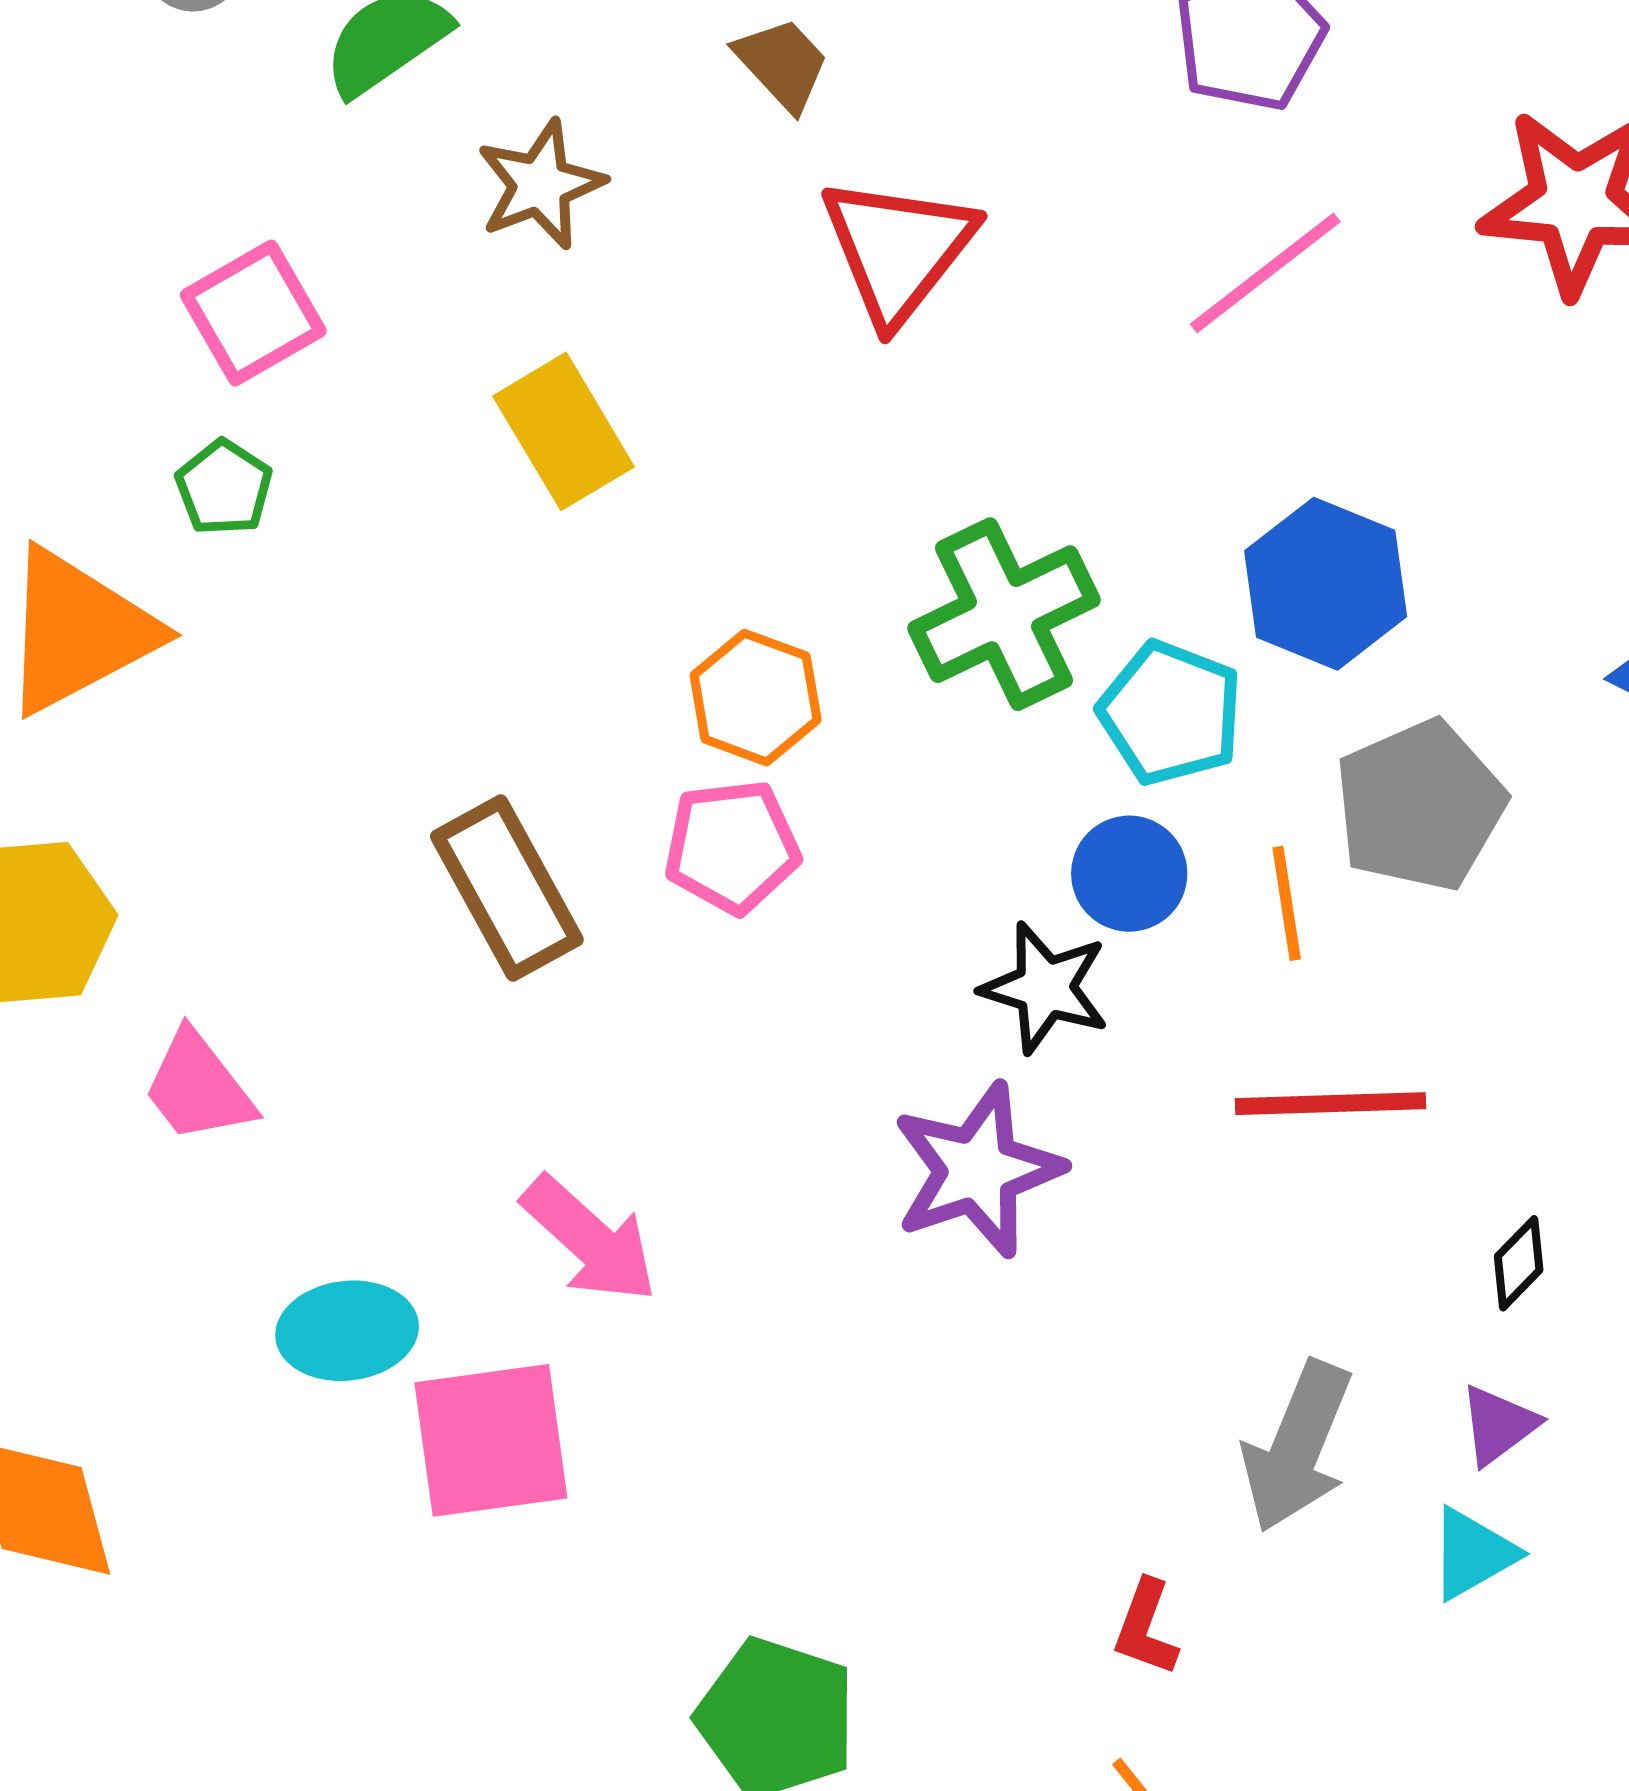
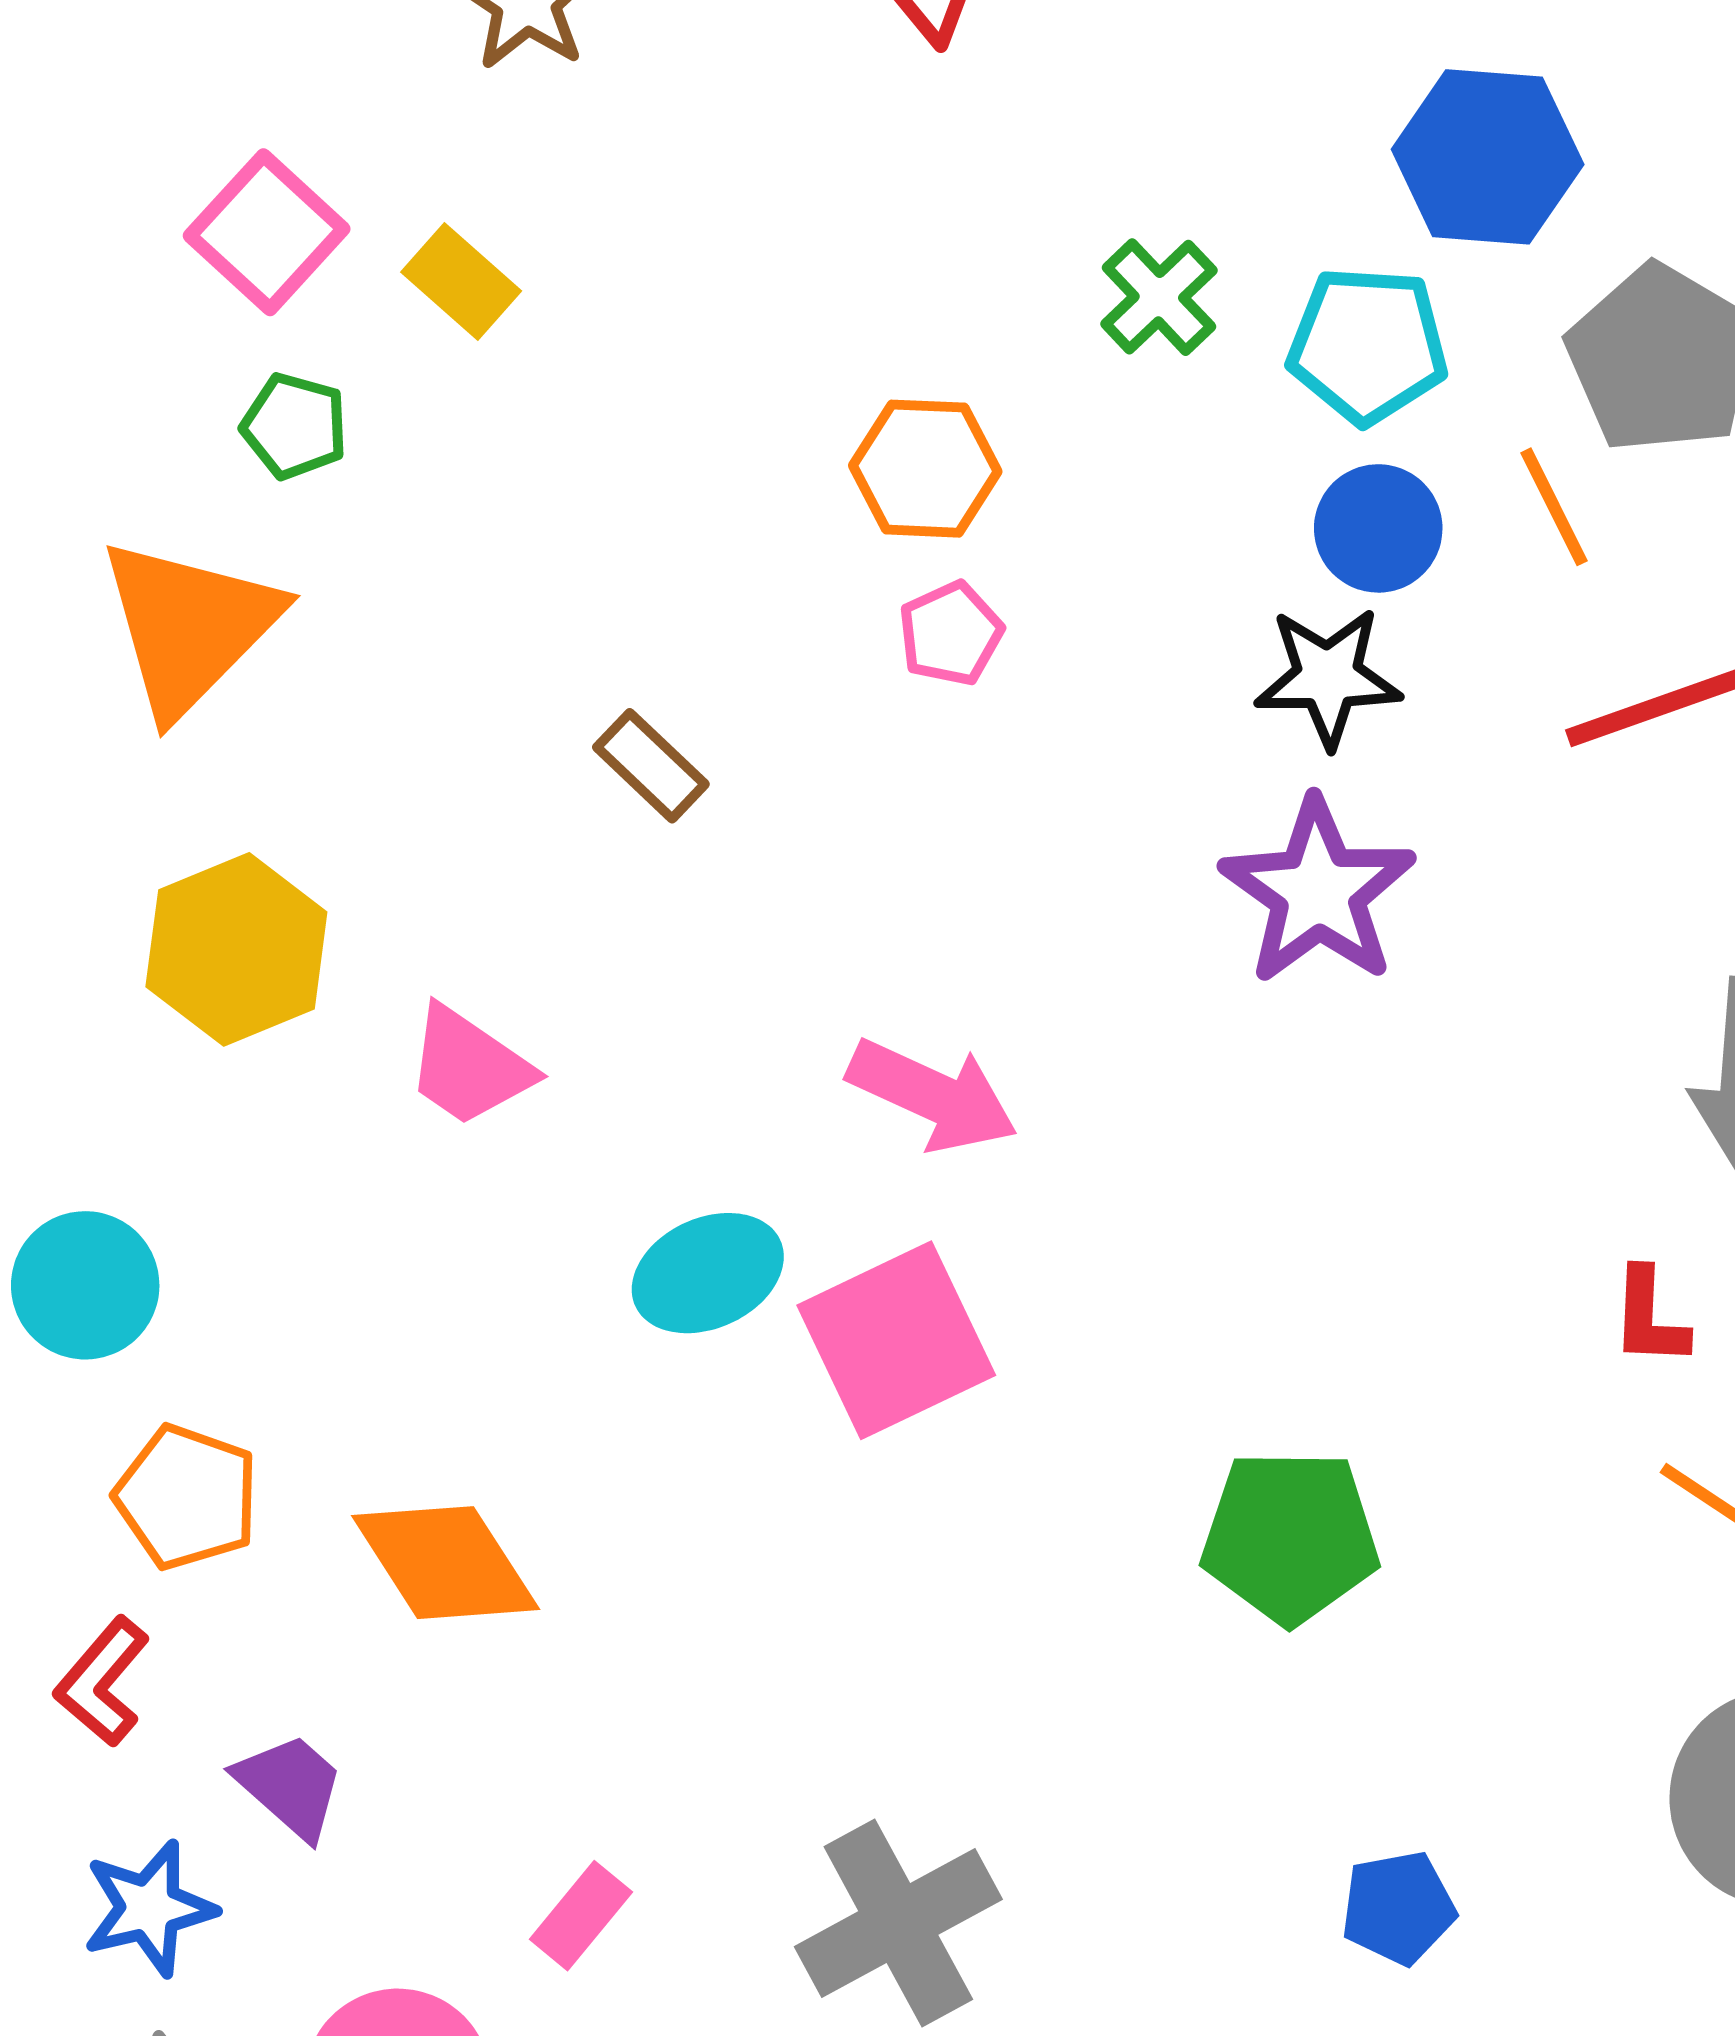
yellow rectangle: (564, 431) -> (461, 282), moved, size x0.7
green cross: (1004, 614) -> (1159, 297), size x0.6
pink pentagon: (732, 847) -> (951, 634), size x0.7
brown rectangle: (507, 888) -> (651, 766), moved, size x0.6

